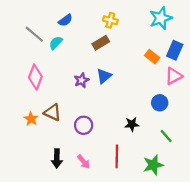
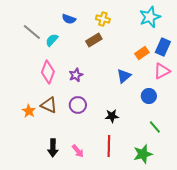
blue semicircle: (65, 20) -> (69, 19), moved, turned 56
orange rectangle: (152, 57) -> (142, 53), turned -72
blue triangle: (104, 76) -> (124, 76), moved
pink diamond: (35, 77) -> (48, 72), moved
black star: (132, 124) -> (112, 116), moved
purple circle: (84, 125) -> (78, 105), moved

